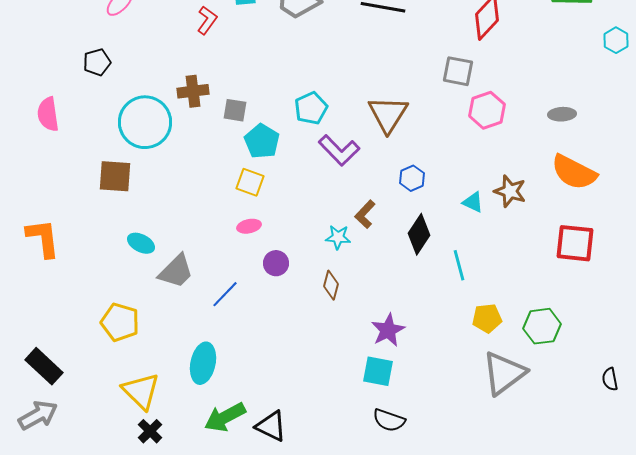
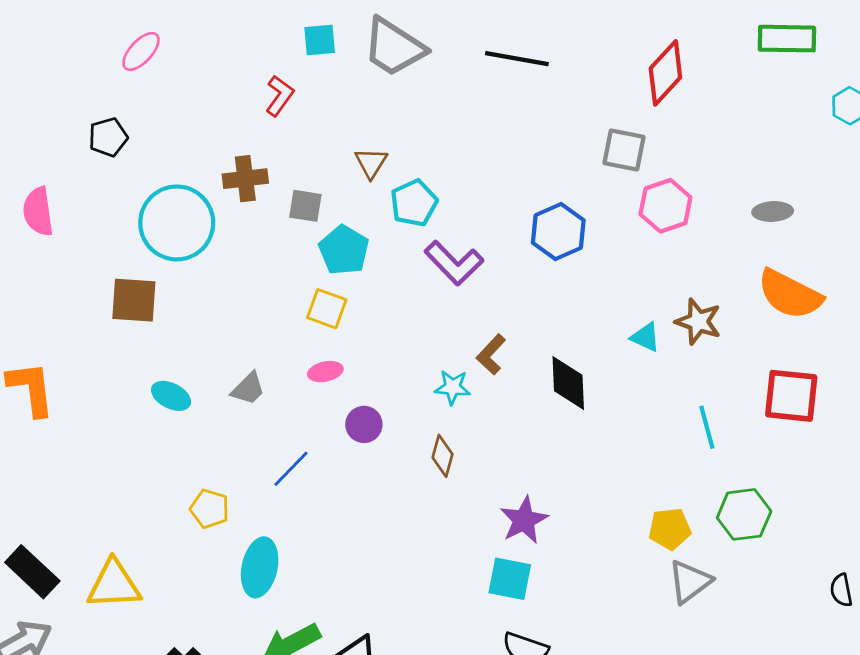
red L-shape: (207, 20) -> (280, 96), moved
brown triangle: (388, 114) -> (371, 163), moved, size x0.6
blue hexagon: (412, 178) -> (558, 232), moved, size x1.5
black diamond: (419, 234) -> (568, 383), turned -36
cyan line: (459, 265) -> (707, 427), moved
gray trapezoid: (176, 271) -> (248, 389), moved, size x0.7
yellow pentagon: (487, 318) -> (670, 529), moved
yellow pentagon: (120, 322) -> (210, 509), moved, size x0.7
gray triangle: (504, 373) -> (690, 582), size x0.7
yellow triangle: (141, 391) -> (114, 584), moved, turned -48

